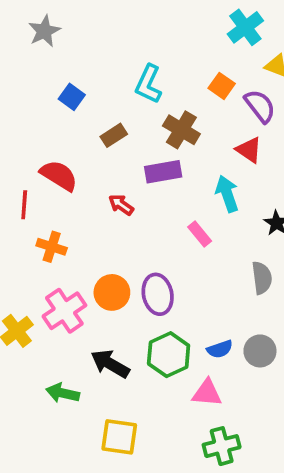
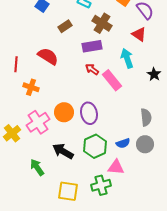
red semicircle: (59, 175) -> (48, 56), moved
red arrow: (121, 205) -> (92, 69), moved
pink rectangle: (200, 234) -> (112, 80), size x1.5
gray semicircle: (262, 278) -> (146, 117), moved
green arrow: (63, 393) -> (37, 167), turned 42
green cross: (222, 446) -> (101, 185), moved

